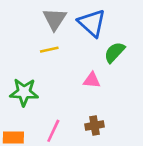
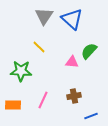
yellow line: (49, 50) -> (39, 47), moved, turned 56
green semicircle: (114, 52) -> (89, 51), moved

